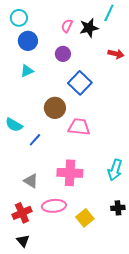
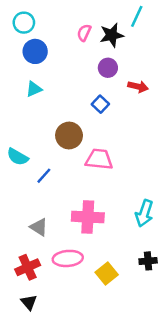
purple circle: (63, 54) -> (108, 68), moved
red arrow: (116, 54) -> (138, 87), moved
blue square: (80, 83) -> (100, 104), size x0.6

